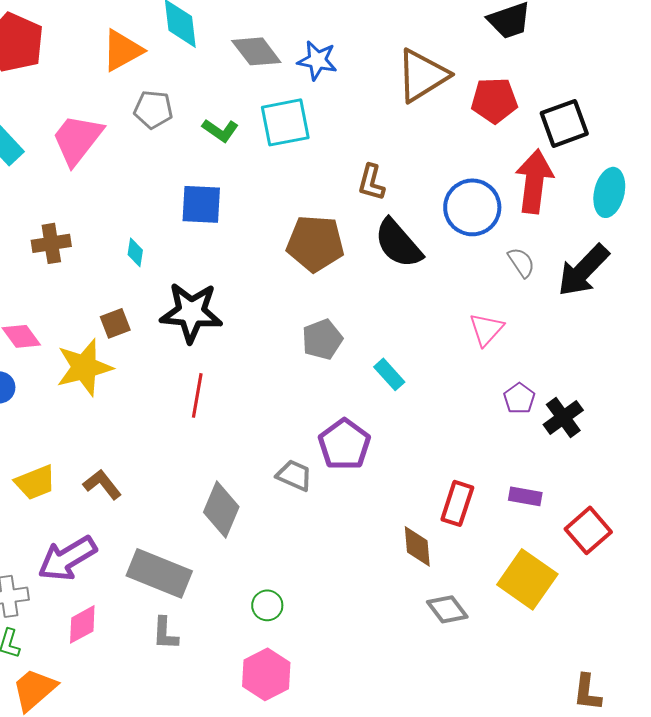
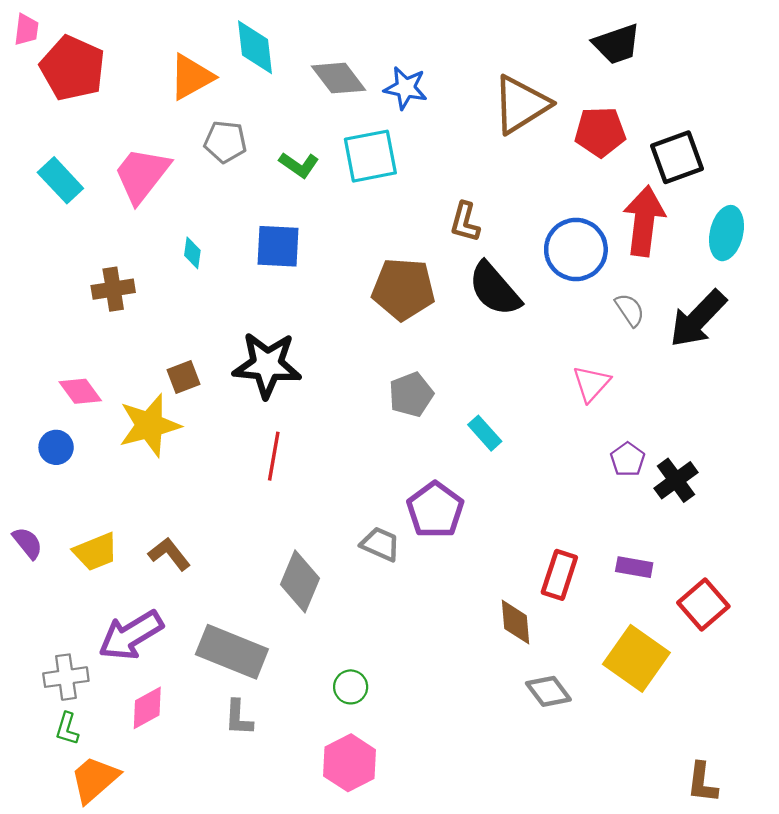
cyan diamond: (135, 252) -> (192, 253), moved

